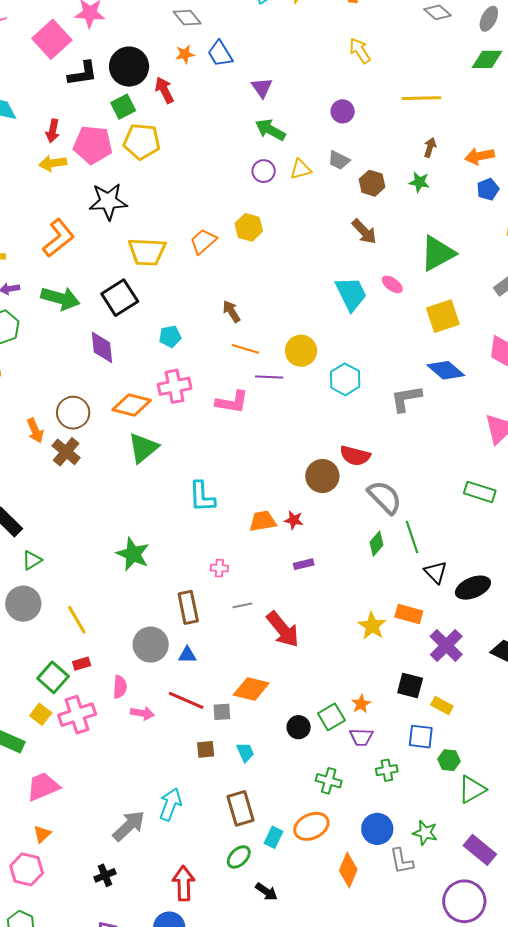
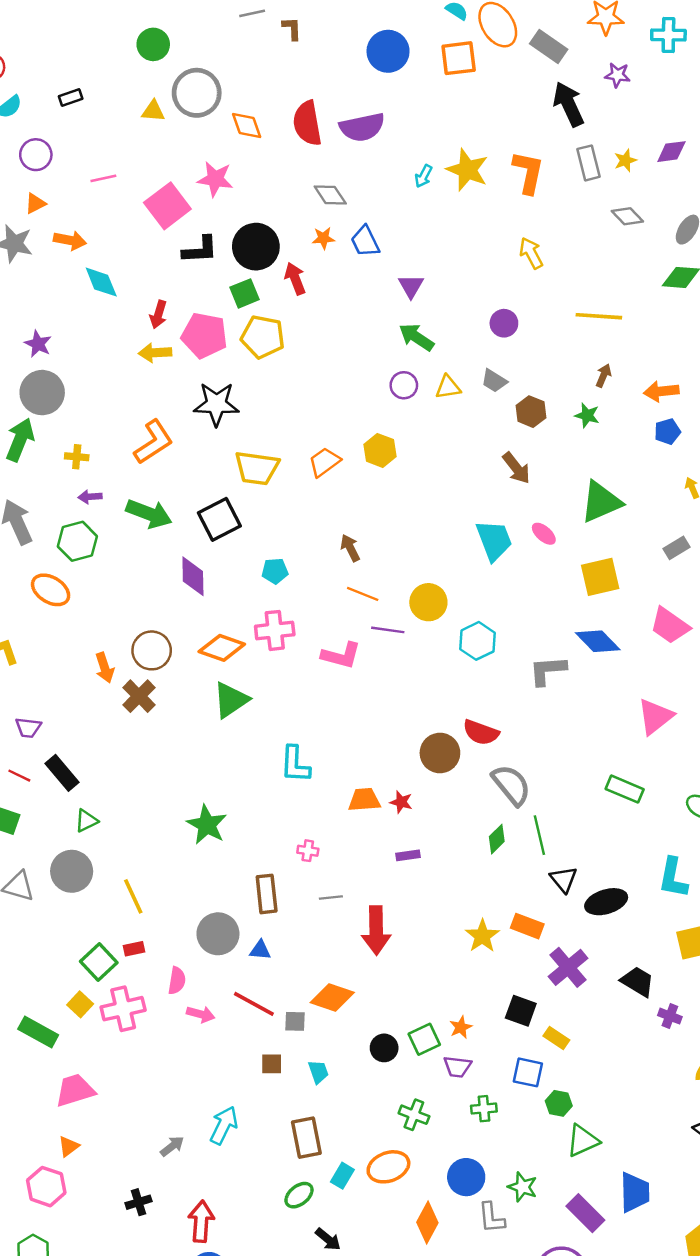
red arrow: (283, 629) -> (376, 930), turned 33
gray arrow: (129, 826) -> (172, 1146), size x0.6
red arrow: (184, 883) -> (201, 1221), moved

